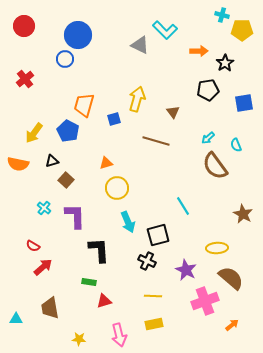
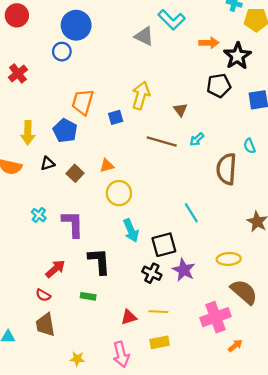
black star: (225, 63) -> (237, 56), size x1.4
yellow arrow: (34, 133) -> (28, 133), turned -35
cyan arrow: (208, 138) -> (197, 139), moved
brown semicircle: (215, 166) -> (226, 169), turned 40
brown square: (66, 180) -> (75, 173), moved
red semicircle: (33, 246) -> (43, 295), moved
red arrow: (43, 267) -> (55, 269), moved
purple star: (186, 270) -> (184, 270), moved
red triangle: (104, 301) -> (129, 317), moved
orange arrow: (232, 325) -> (235, 346), moved

